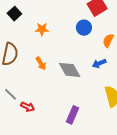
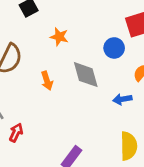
gray diamond: (70, 70) -> (86, 75), moved
red arrow: (28, 107) -> (16, 133), turned -104

